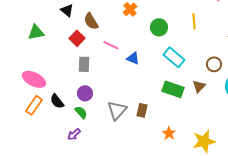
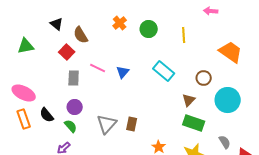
green circle: (159, 27) -> (149, 29), moved
pink line: (111, 45) -> (98, 68), moved
blue triangle: (133, 58) -> (123, 72), turned 48
green rectangle: (173, 89) -> (194, 123), moved
orange rectangle: (34, 105) -> (24, 119), turned -54

